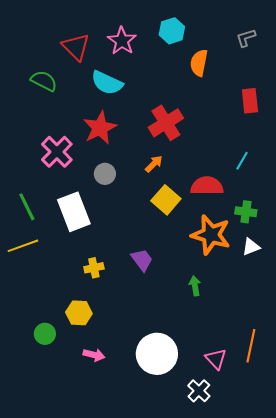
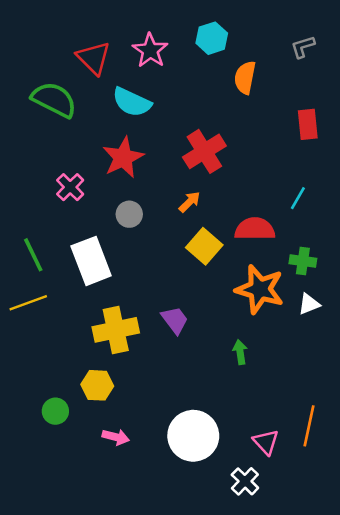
green semicircle: (44, 81) -> (54, 100), size x1.4
pink cross: (57, 152) -> (70, 187), size x0.7
yellow cross: (94, 268) -> (116, 330), size x1.8

